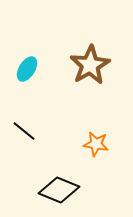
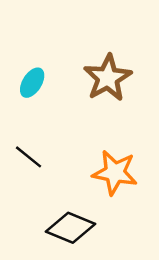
orange star: (96, 144) -> (115, 173), size x1.5

